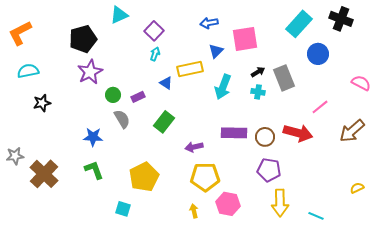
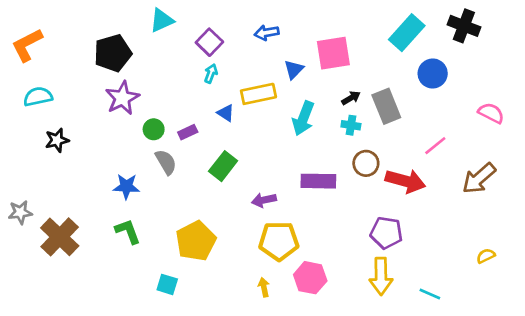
blue arrow: (209, 23) -> (267, 33), moved
brown circle: (265, 137) -> (366, 163), moved
purple pentagon: (269, 170) -> (386, 233), moved

